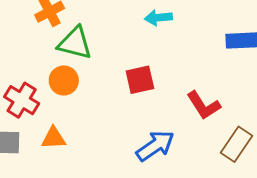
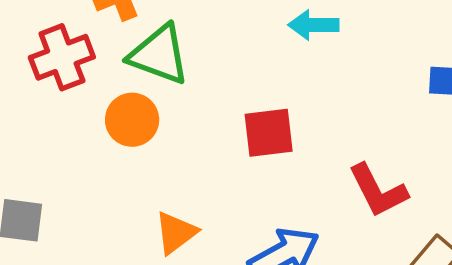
red cross: (22, 100) -> (62, 57), moved, turned 32
orange triangle: (54, 138) -> (176, 233), moved, turned -40

